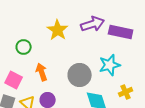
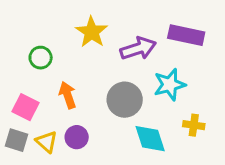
purple arrow: (93, 24) -> (138, 49), moved
yellow cross: (126, 92) -> (194, 125), turned 32

